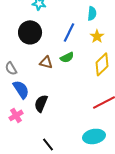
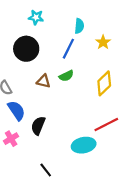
cyan semicircle: (92, 13) -> (79, 26), moved
yellow star: (97, 36) -> (103, 42), moved
cyan ellipse: (94, 136) -> (84, 145), moved

